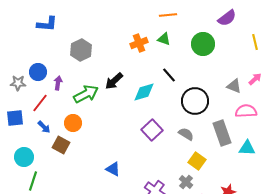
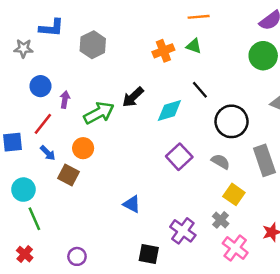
green circle: (203, 44) -> (263, 56), moved
gray hexagon: (81, 50) -> (93, 45), moved
gray star: (18, 83) -> (23, 48), moved
green line: (33, 181) -> (34, 219), turned -42

